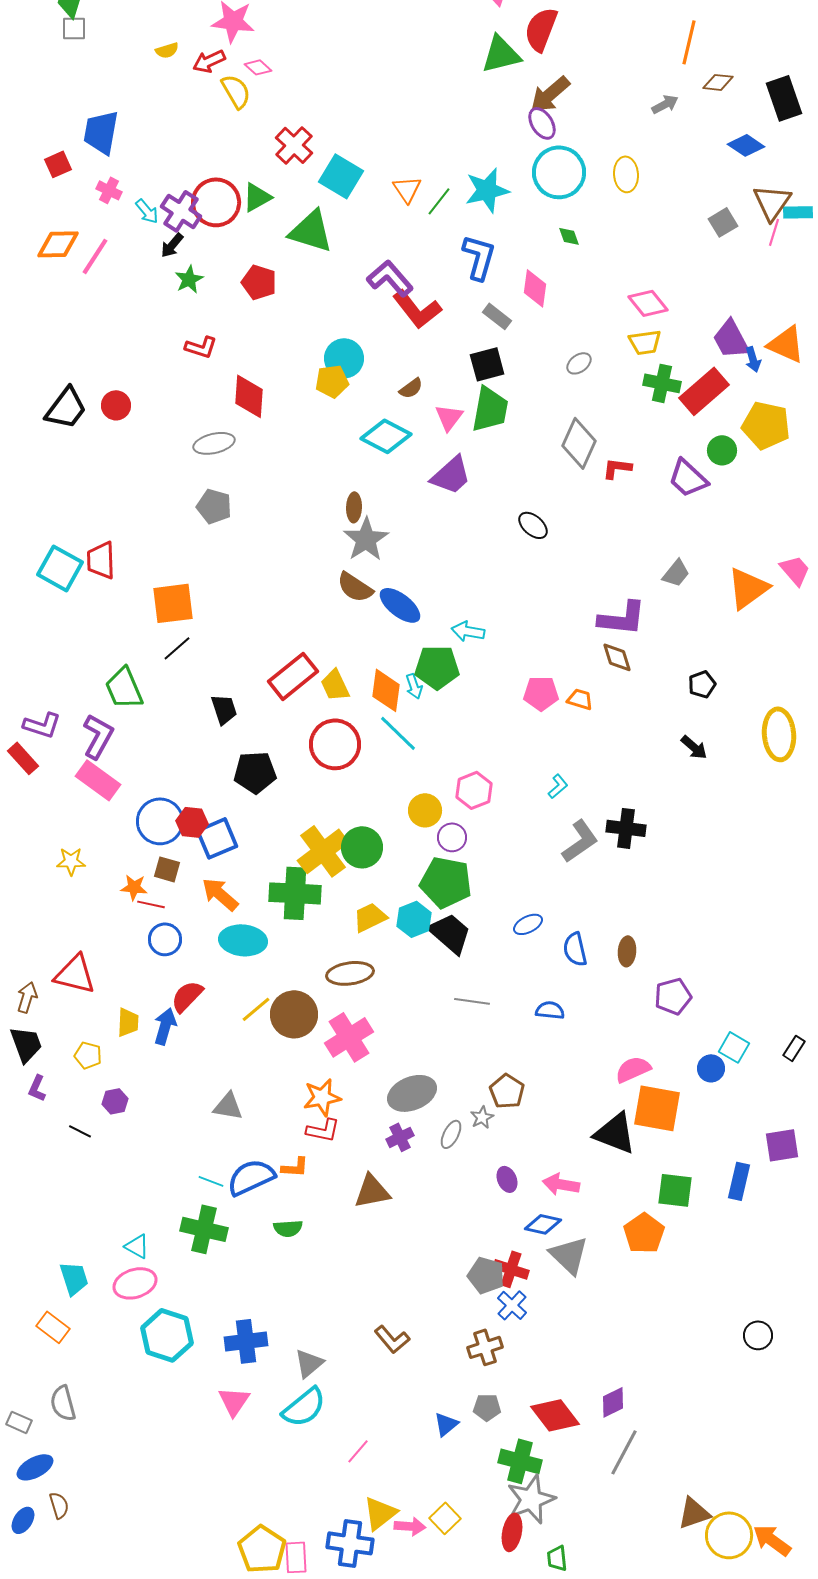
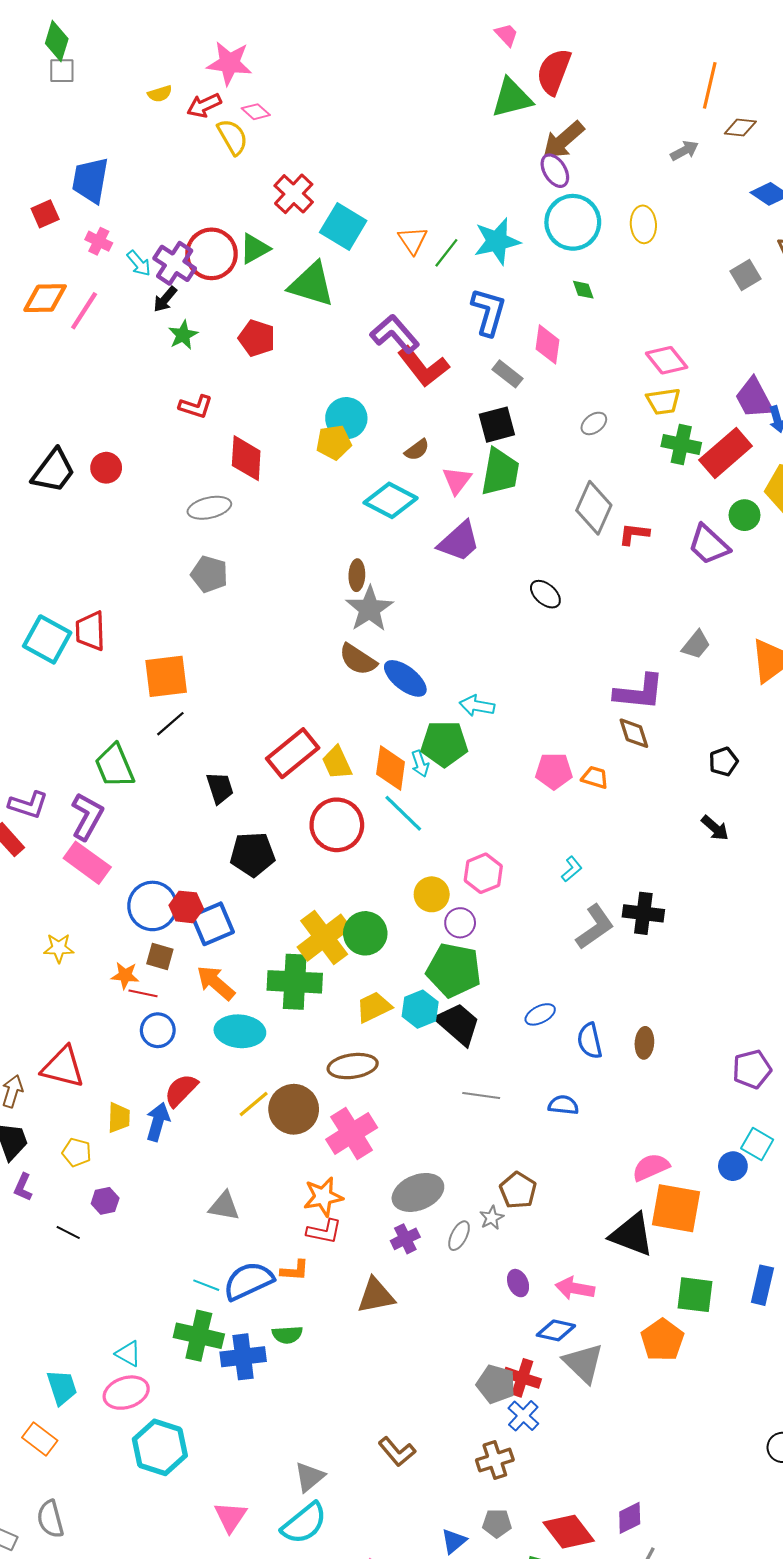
purple pentagon: (673, 996) -> (752, 1069), moved
blue cross: (246, 1341) -> (243, 1357), moved

